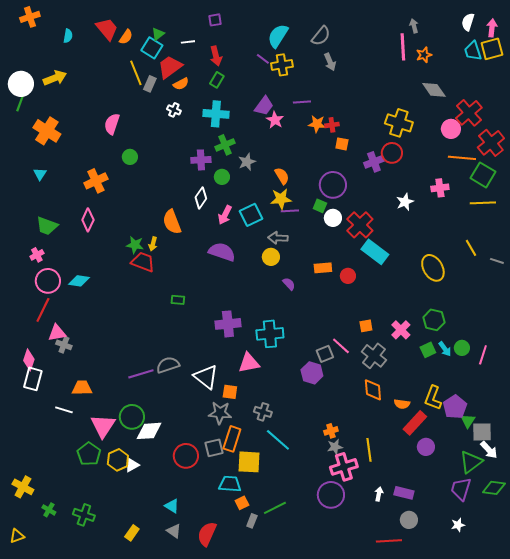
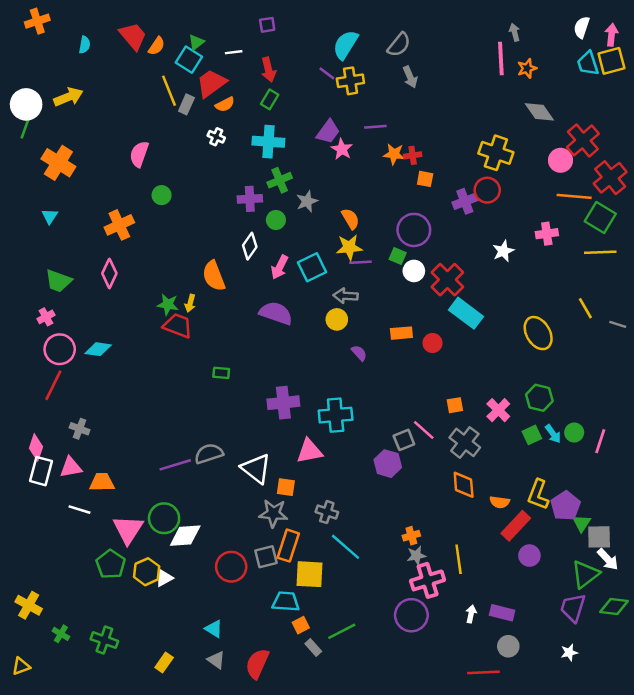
pink triangle: (57, 333) -> (71, 467), moved
gray rectangle: (252, 521) -> (313, 647), turned -64

